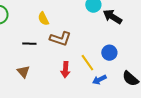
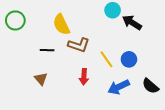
yellow semicircle: (43, 19) -> (61, 25), size x1.5
yellow line: (87, 63) -> (106, 59), moved
blue arrow: (99, 80) -> (119, 87), size x1.5

